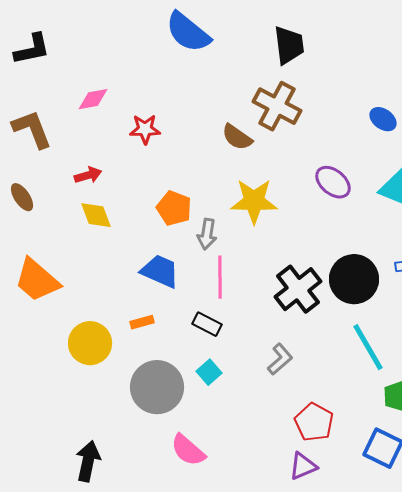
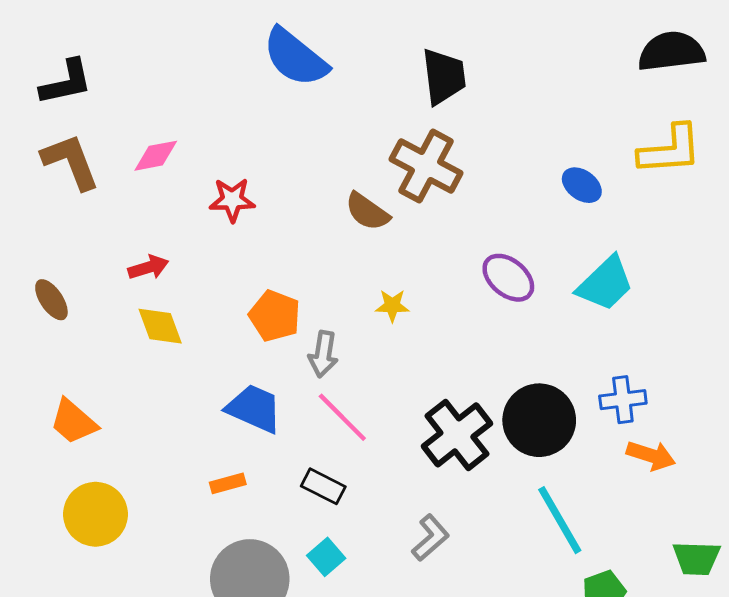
brown L-shape: (32, 129) -> (71, 162), moved
yellow star: (254, 201) -> (392, 306), size x0.5
pink line: (220, 277) -> (342, 417), turned -45
orange trapezoid: (37, 280) -> (73, 422), size x0.7
yellow circle: (90, 343) -> (96, 514), moved

